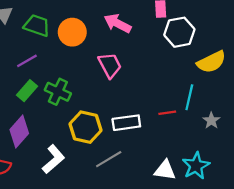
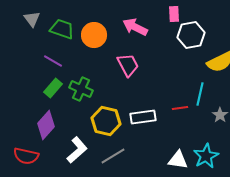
purple line: (27, 61) -> (53, 61), turned 60
gray line: (109, 159) -> (113, 156), moved

